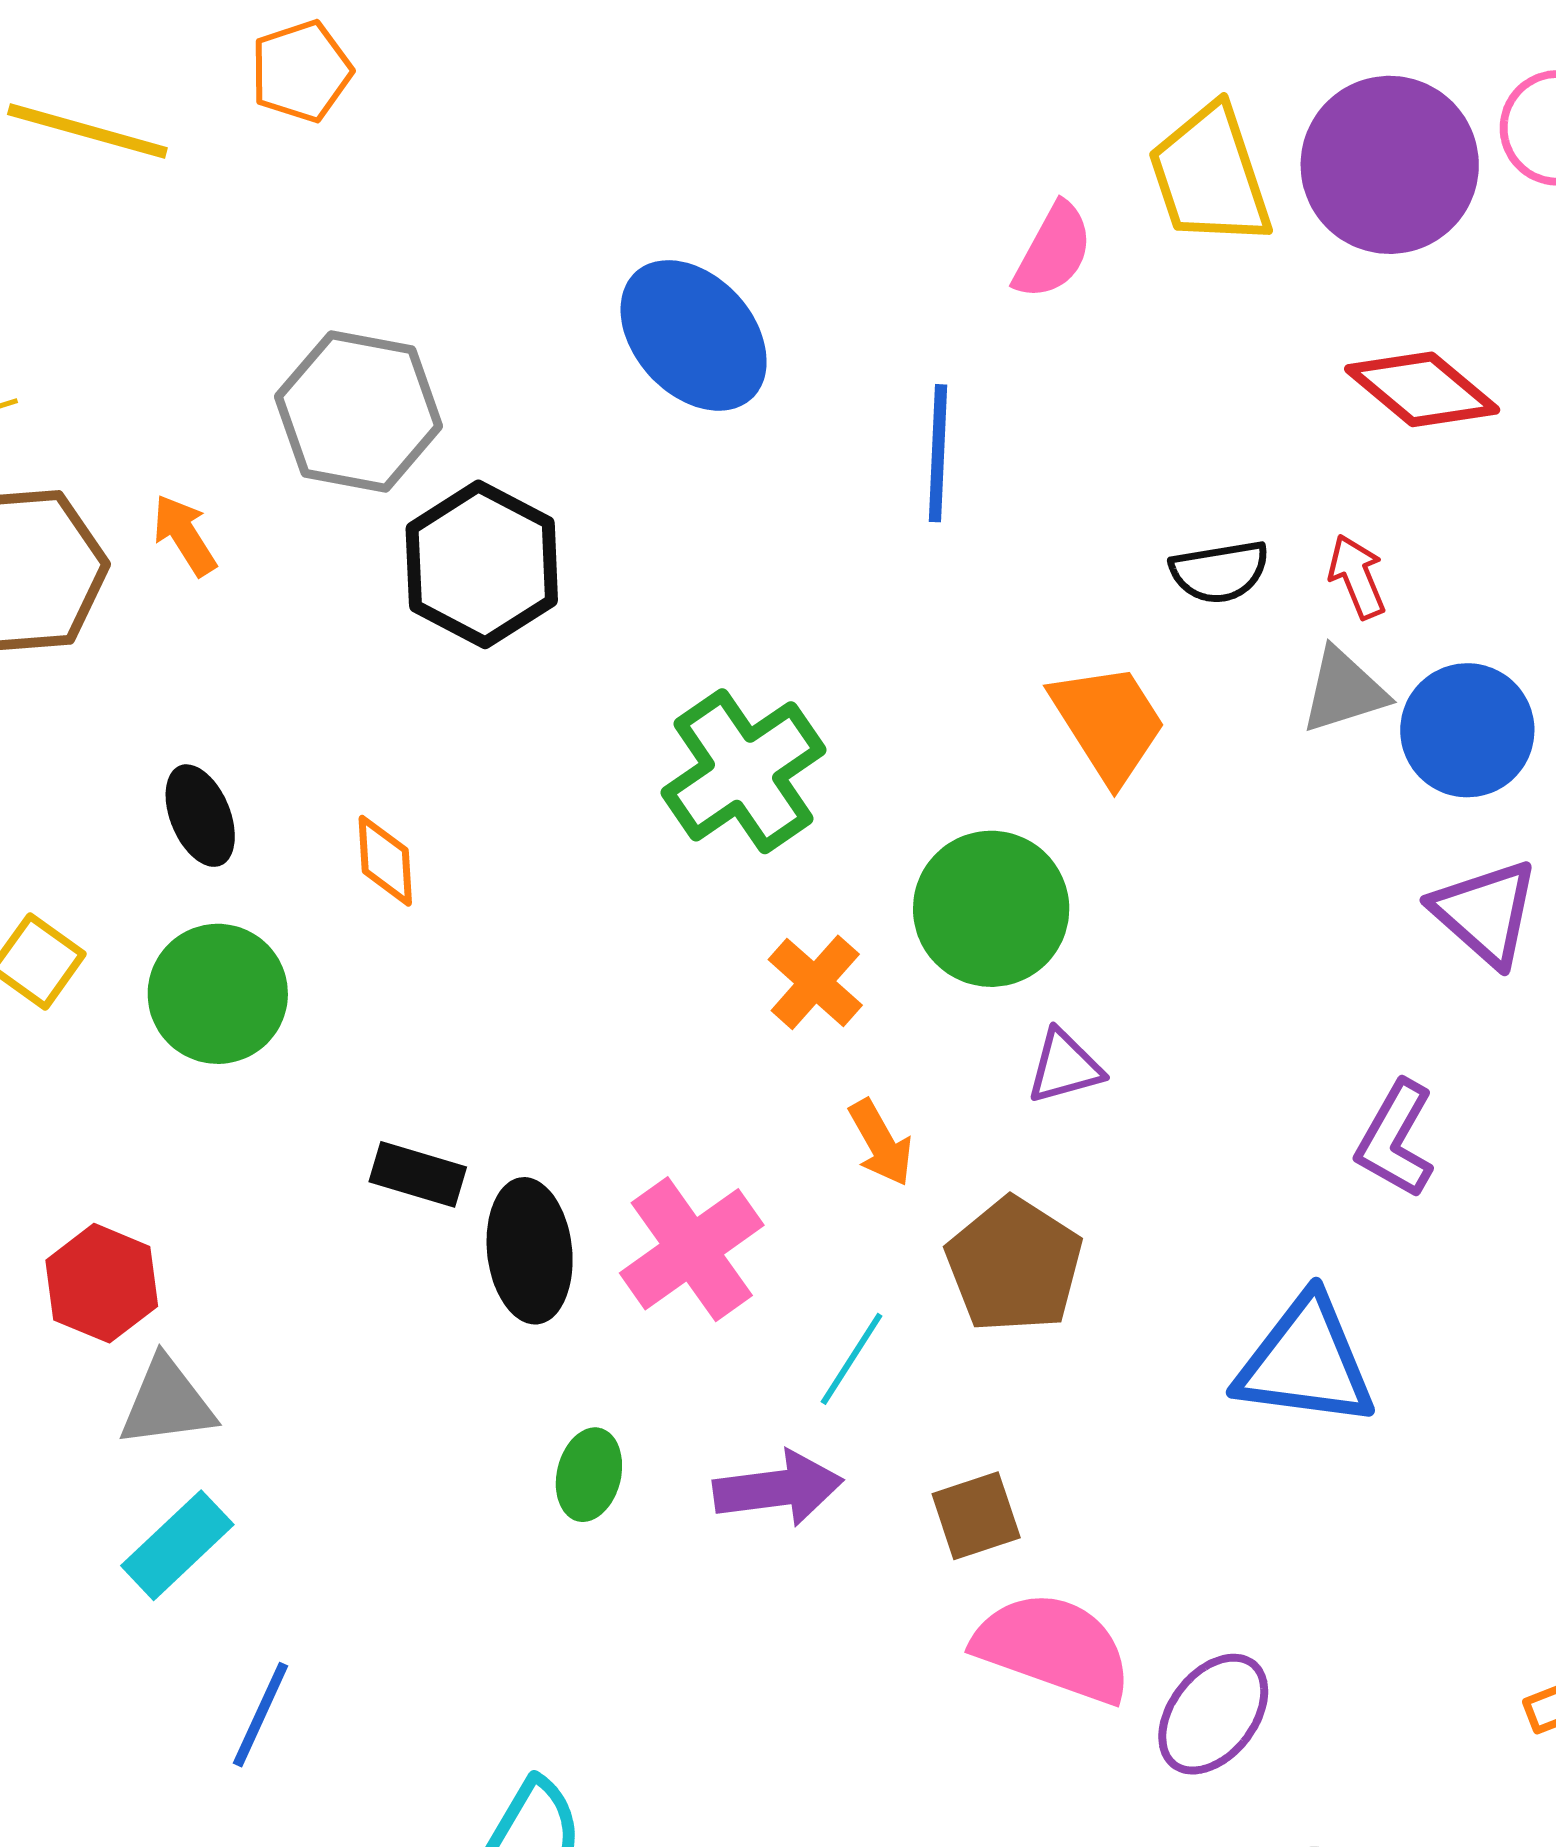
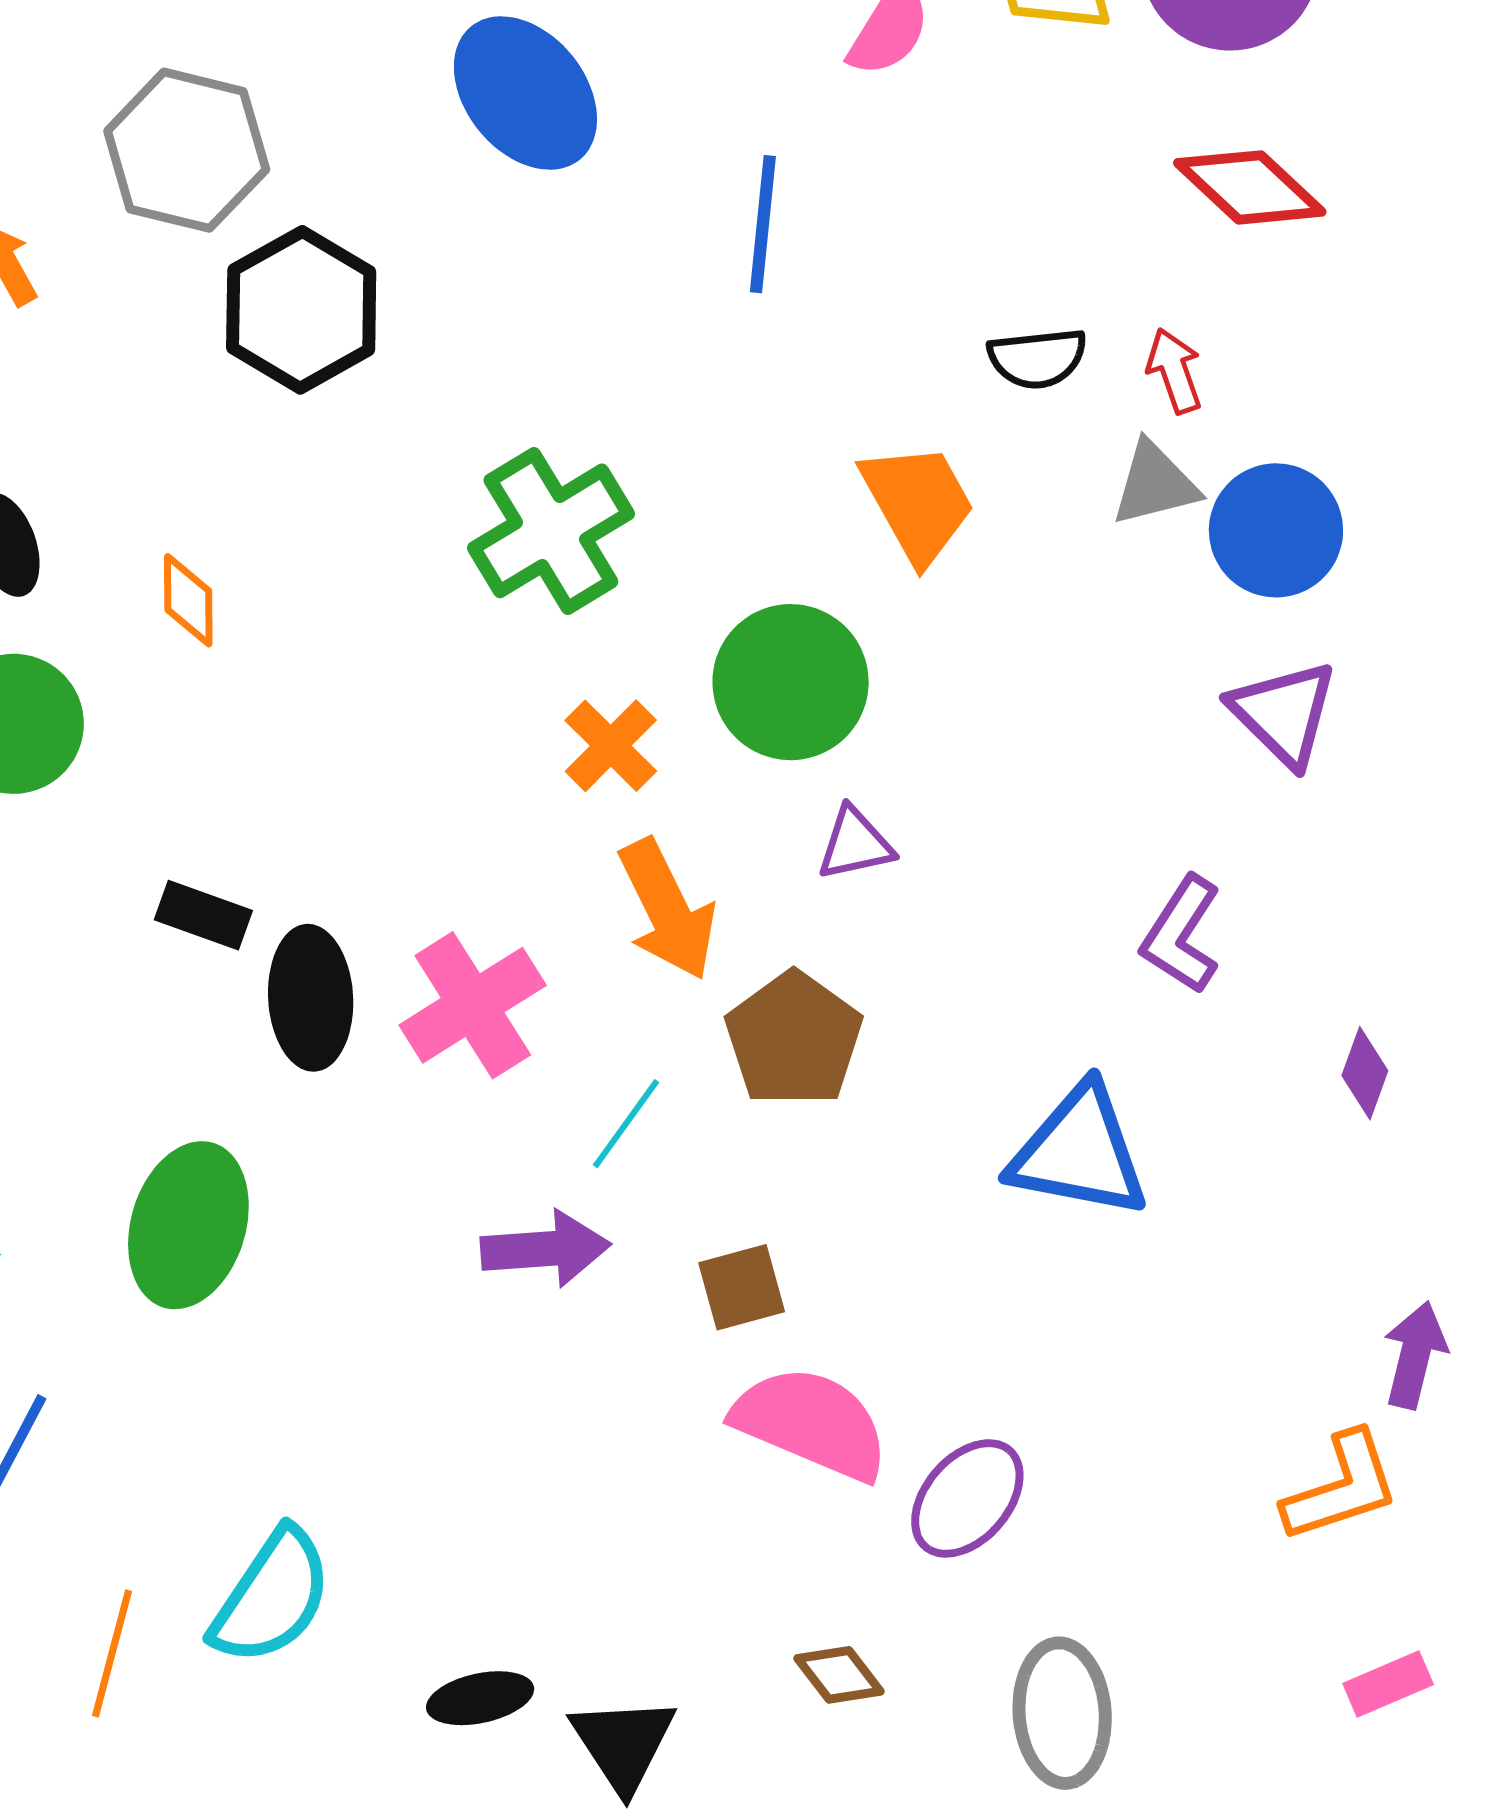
orange arrow: (881, 1143) -> (667, 910), size x1.6
green ellipse: (589, 1475) -> (188, 1225), moved, size x1.8

